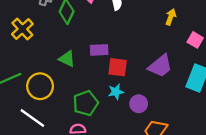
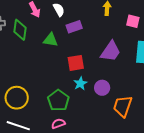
purple rectangle: (99, 50) -> (74, 27), moved
green triangle: (67, 59) -> (51, 40), moved

